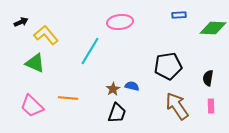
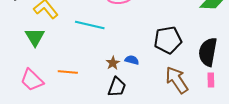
cyan line: (90, 51) -> (90, 25), turned 72
green triangle: (35, 63) -> (35, 37), turned 35
black semicircle: (208, 78) -> (208, 52), size x1.8

